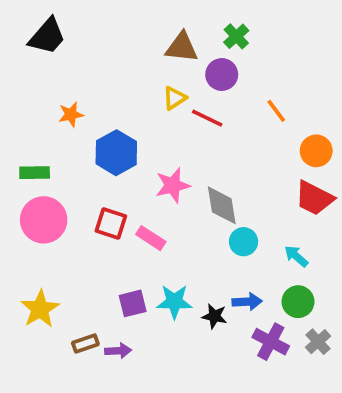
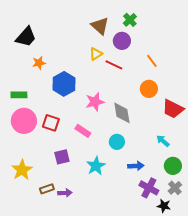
black trapezoid: (47, 36) -> (26, 37), moved
brown triangle: (182, 47) -> (100, 26), turned 36
orange circle: (316, 151) -> (149, 89), moved
red square: (111, 224) -> (51, 123), moved
cyan circle: (244, 242) -> (117, 142), moved
cyan star: (174, 302) -> (96, 166), turned -30
green circle: (298, 302) -> (173, 166), moved
purple square: (133, 303) -> (62, 157), moved
black star: (214, 316) -> (164, 206), moved

